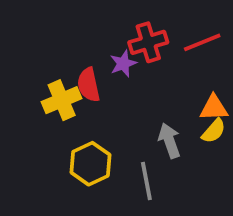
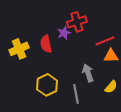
red line: (202, 42) -> (105, 41), moved
yellow cross: (62, 100) -> (19, 49), moved
yellow semicircle: (214, 131) -> (111, 87), moved

